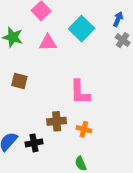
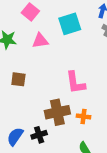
cyan square: (82, 29) -> (70, 24), turned 35
brown cross: (57, 121) -> (57, 112), size x1.4

